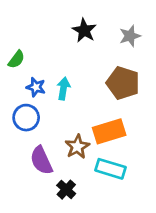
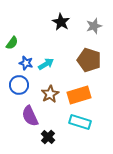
cyan arrow: (63, 89) -> (46, 64), turned 49
brown star: (77, 147) -> (50, 94), moved

